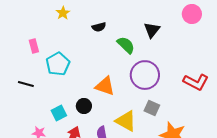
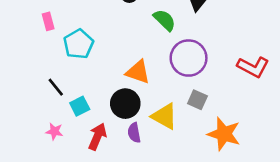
black line: (26, 84) -> (56, 87), moved, turned 35
black circle: (84, 106) -> (125, 104), moved, size x1.5

